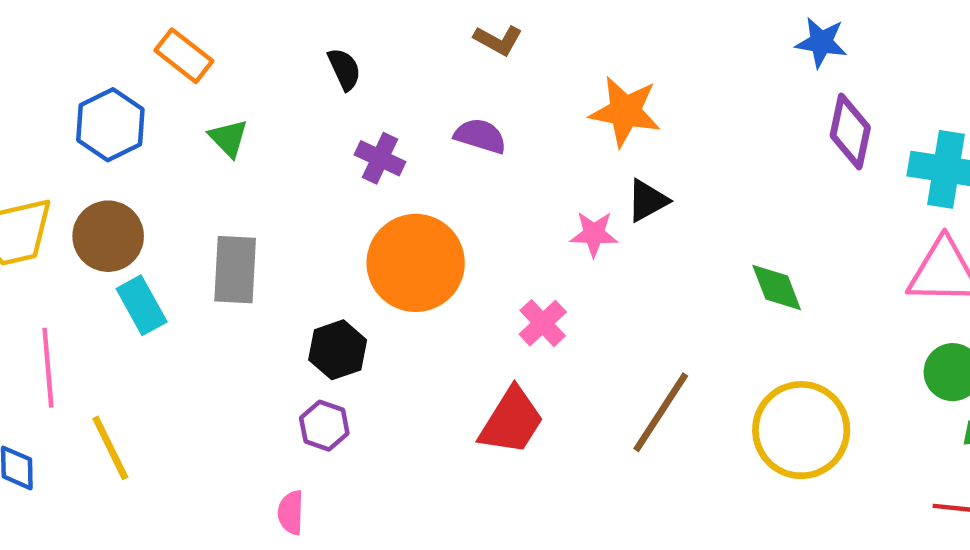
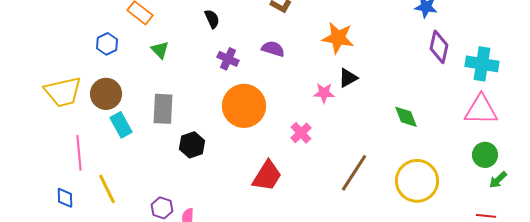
blue hexagon: (110, 125) -> (107, 44), size x0.7
black hexagon: (338, 350) -> (192, 145), moved
red trapezoid: (511, 421) -> (267, 176), moved
purple hexagon: (324, 426) -> (162, 208), moved

